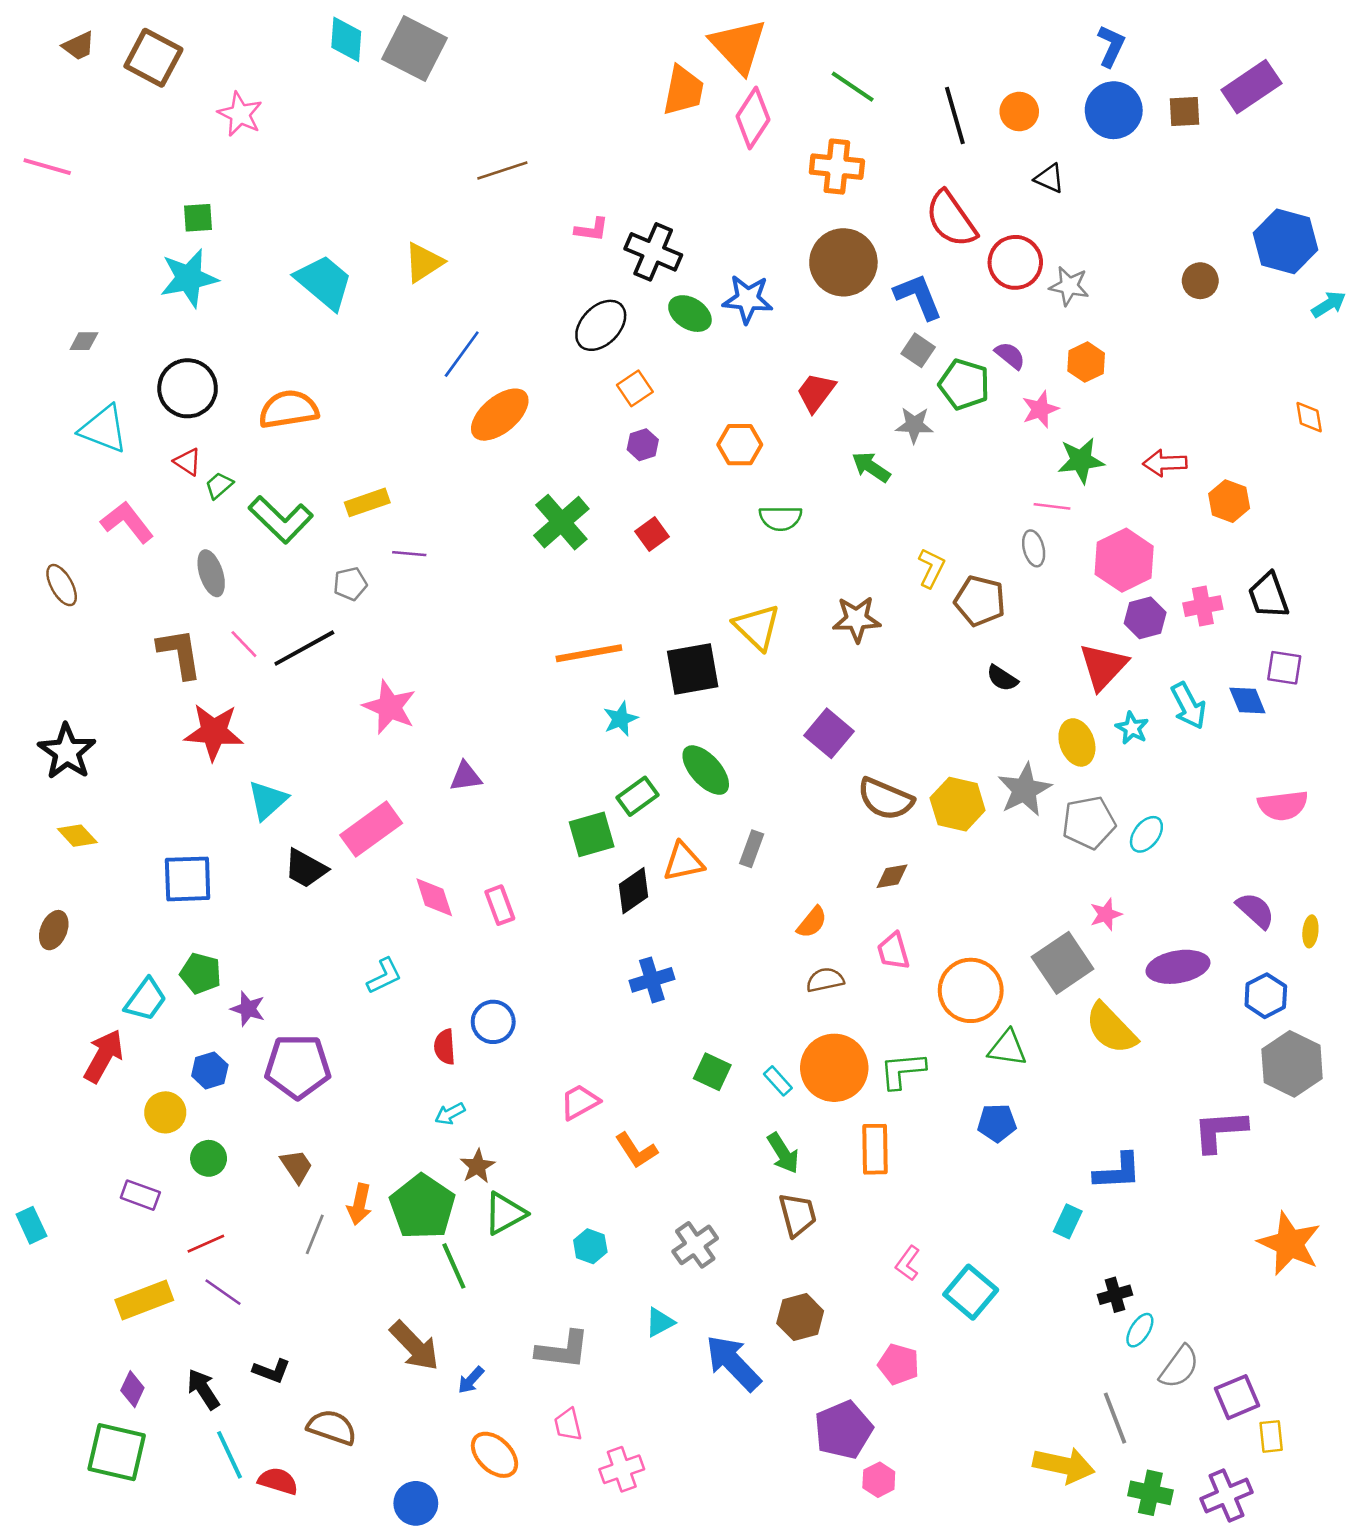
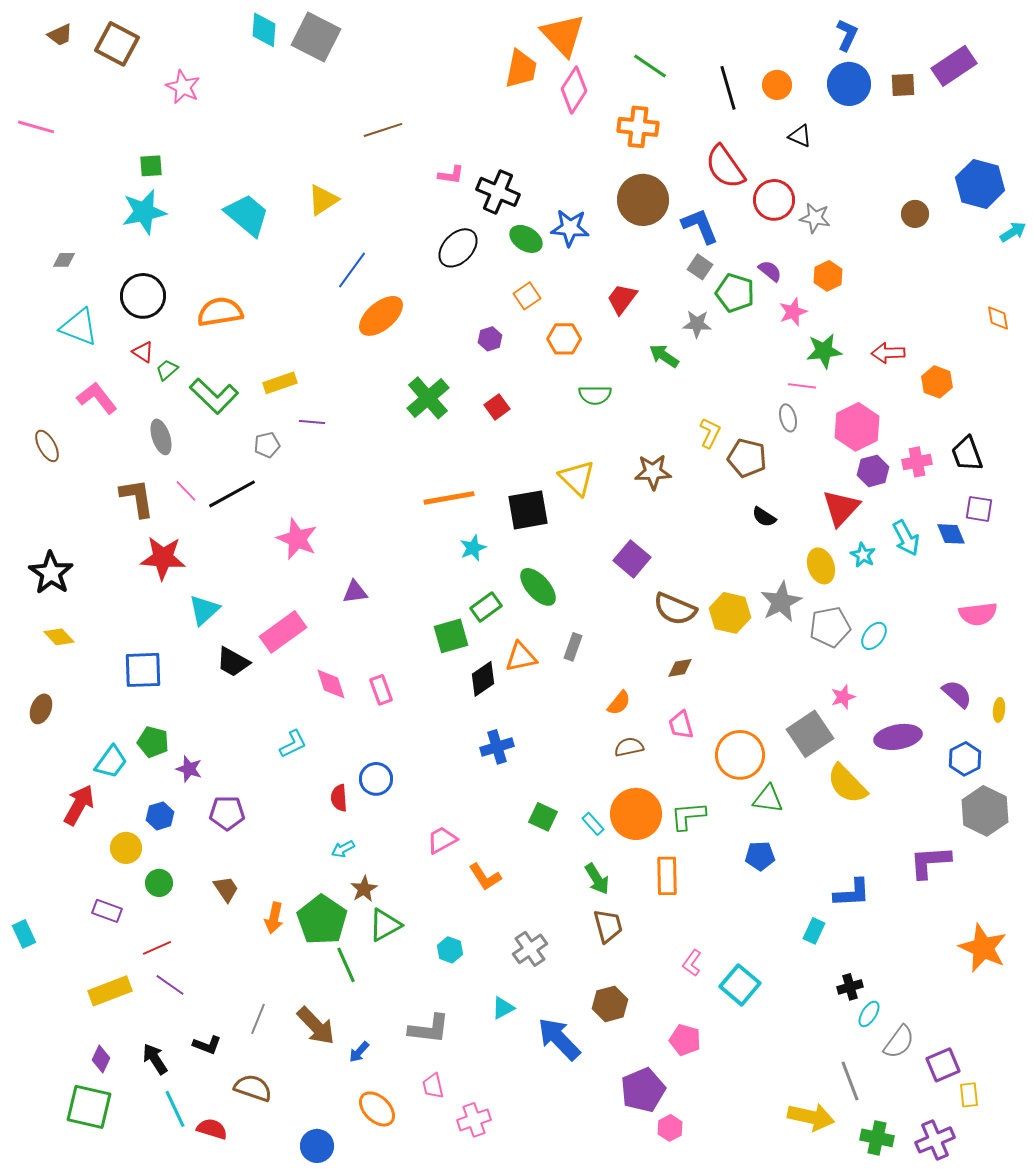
orange square: (635, 388) -> (527, 296), moved
purple pentagon: (298, 1066) -> (227, 813), size x0.7
gray line: (315, 1234) -> (258, 1019), moved

